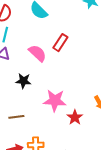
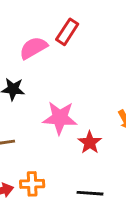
pink semicircle: (37, 53) -> (33, 48), turned -72

